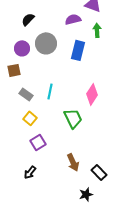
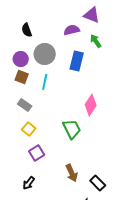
black semicircle: (28, 19) -> (27, 30), turned -64
green arrow: (97, 30) -> (96, 41), turned -32
brown square: (14, 70) -> (22, 77), moved, turned 32
cyan line: (50, 91) -> (45, 82), moved

